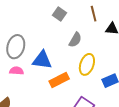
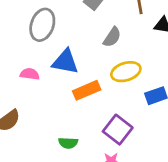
gray ellipse: (16, 47) -> (42, 25), moved
yellow ellipse: (87, 64) -> (126, 72), turned 50

